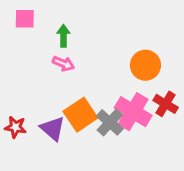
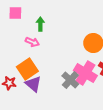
pink arrow: (63, 64) -> (32, 42), moved
orange square: (80, 115) -> (27, 69), moved

